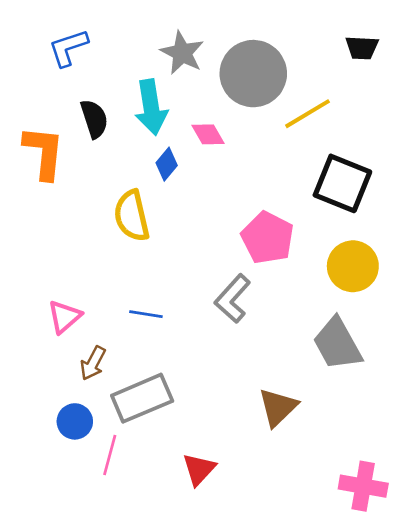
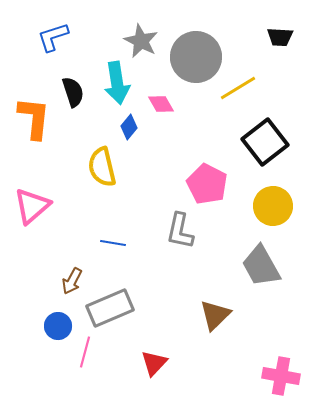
black square: (342, 183) -> (265, 142), turned 30
gray L-shape: (233, 299) -> (180, 231), turned -30
pink triangle: (64, 317) -> (32, 206), moved, size x1.4

